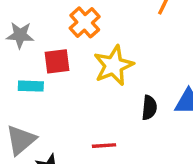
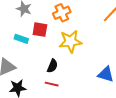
black semicircle: (149, 108) -> (52, 66), moved

